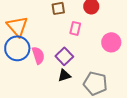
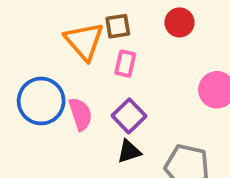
orange triangle: (17, 26) -> (84, 41), moved
pink rectangle: (75, 28) -> (125, 64), moved

